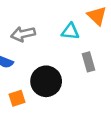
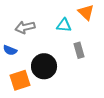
orange square: (17, 98) -> (20, 80), size x1.5

